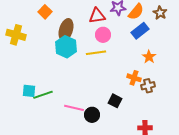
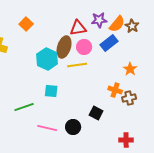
brown star: (160, 13) -> (132, 26), moved
brown ellipse: (66, 30) -> (64, 47), moved
blue rectangle: (140, 31) -> (109, 43), moved
cyan square: (29, 91) -> (51, 91), moved
pink line: (74, 108) -> (47, 128), moved

